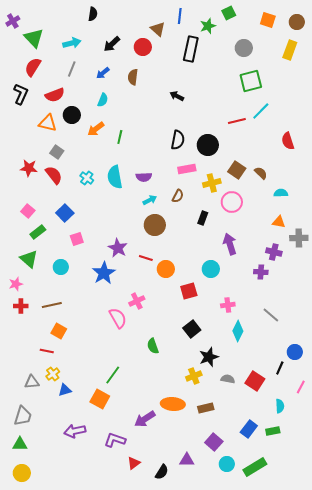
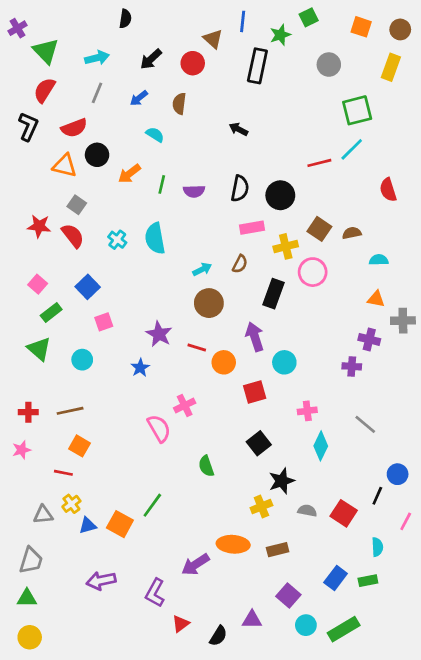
green square: (251, 81) -> (357, 110), moved
cyan semicircle: (103, 100) -> (155, 135), moved, turned -80
brown semicircle: (261, 173) -> (352, 233), turned -56
purple semicircle: (144, 177) -> (194, 191), moved
black rectangle: (203, 218) -> (274, 294), size x1.5
purple arrow: (230, 244) -> (255, 337), moved
blue star: (104, 273) -> (140, 368), size x0.6
pink star: (16, 284) -> (22, 450), moved
orange square: (100, 399) -> (120, 524), moved
purple L-shape: (115, 440) -> (155, 593), turned -80

